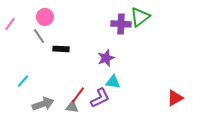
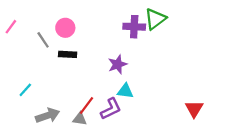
pink circle: (45, 17) -> (65, 28), moved
red triangle: (175, 98) -> (194, 109), turned -30

